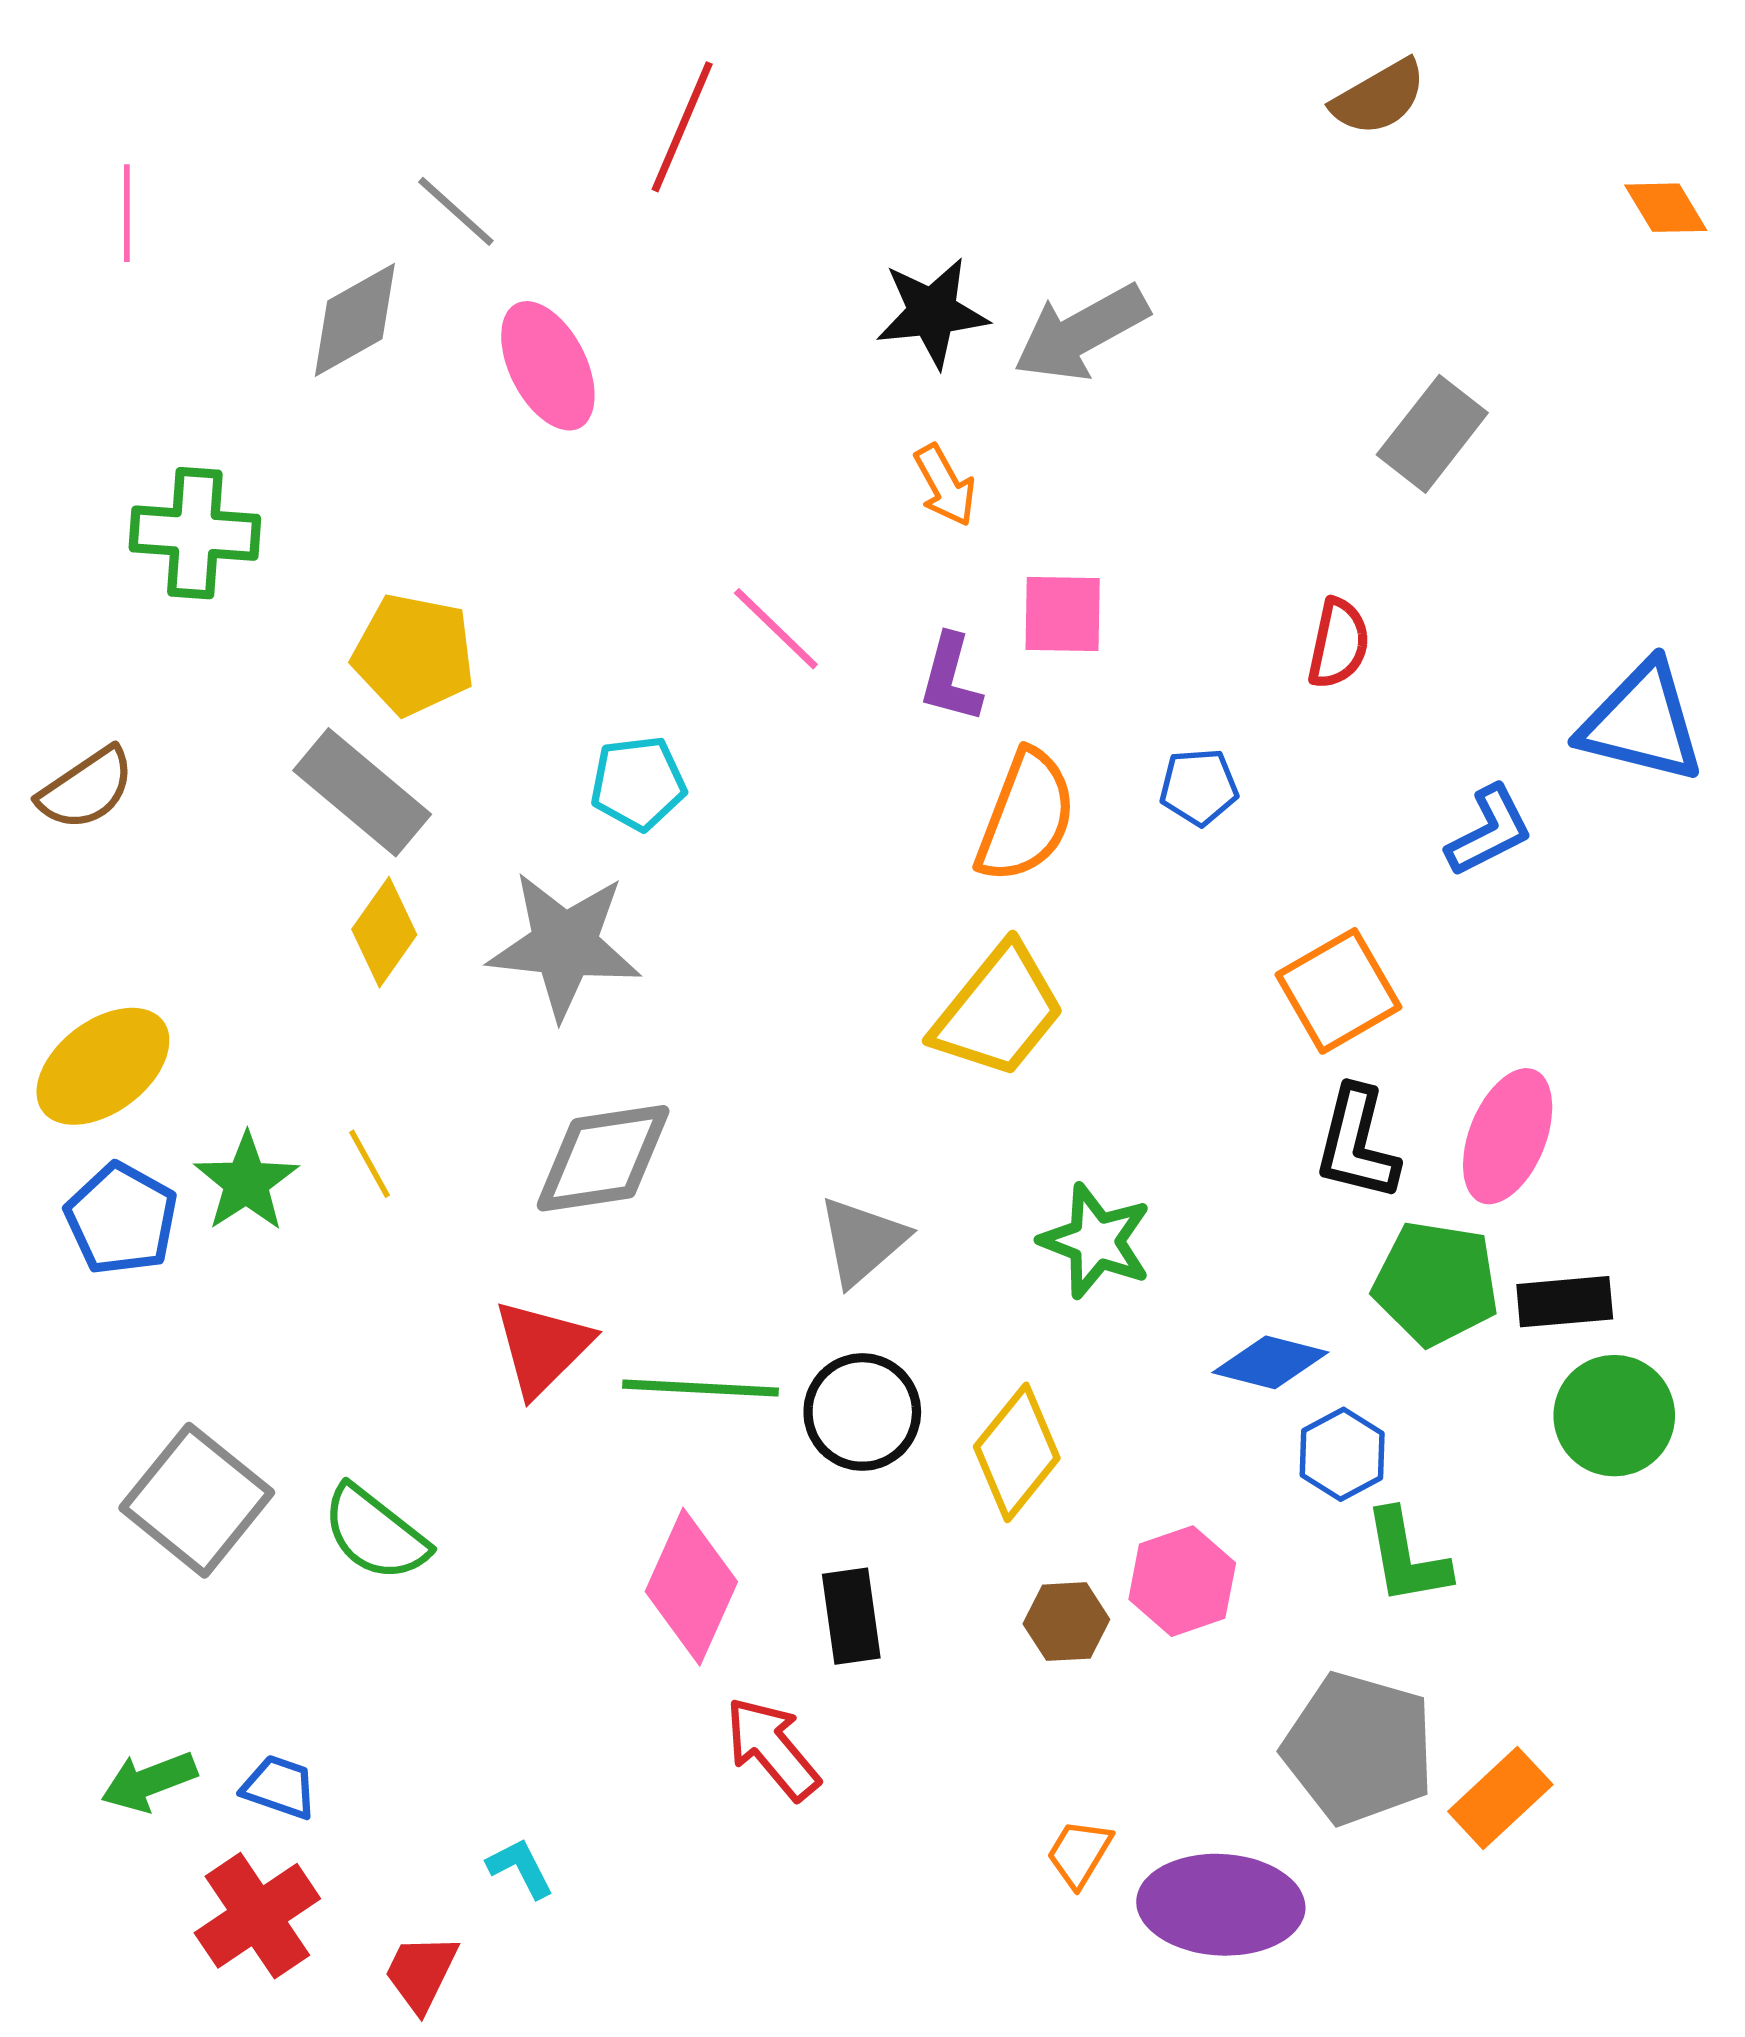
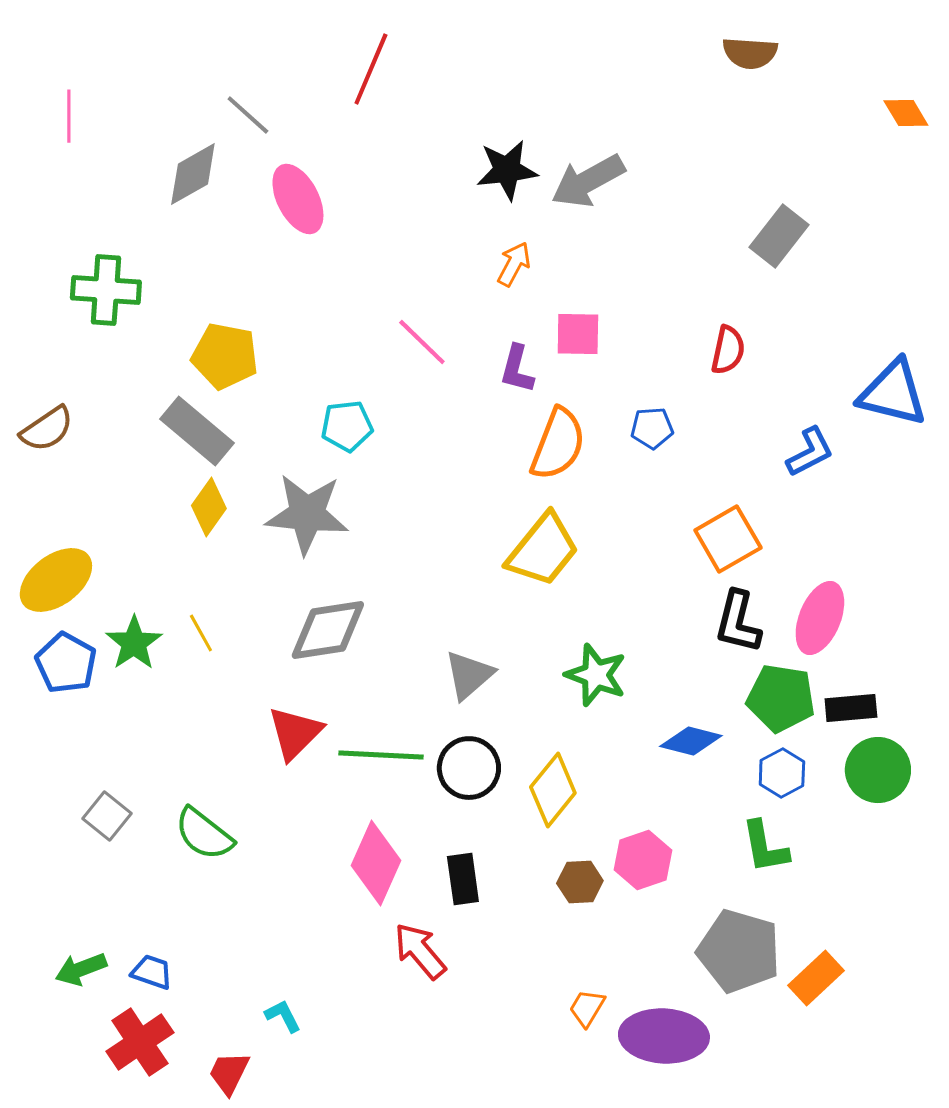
brown semicircle: (1379, 97) -> (750, 53), turned 34
orange arrow: (945, 485) -> (514, 264), turned -123
blue hexagon: (1342, 1454) -> (782, 773), moved
gray square: (197, 1500) -> (107, 816), size x0.6

